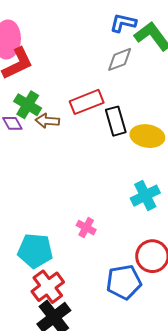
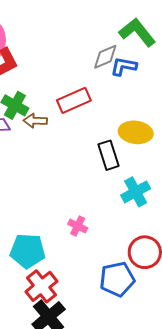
blue L-shape: (123, 23) -> (124, 66), moved
black rectangle: (116, 121) -> (108, 155), moved

